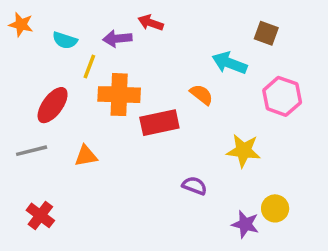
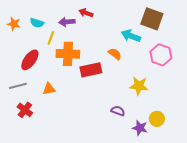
orange star: (21, 25) -> (14, 24), moved
brown square: (266, 33) -> (152, 19), size x1.6
purple semicircle: (194, 186) -> (118, 111), moved
red cross: (40, 215) -> (25, 110), moved

